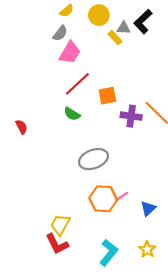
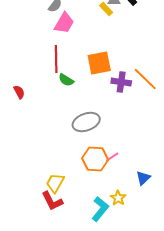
red line: (77, 84) -> (56, 59), moved, turned -48
orange square: (107, 96) -> (99, 63), size x1.4
blue triangle: (148, 208) -> (143, 178), moved
yellow star: (147, 249) -> (118, 198), moved

